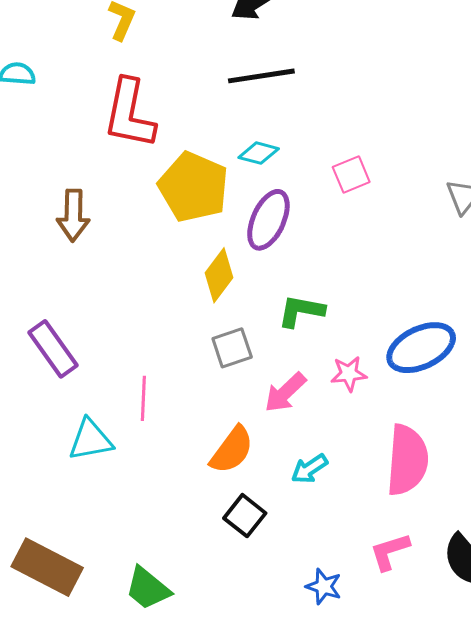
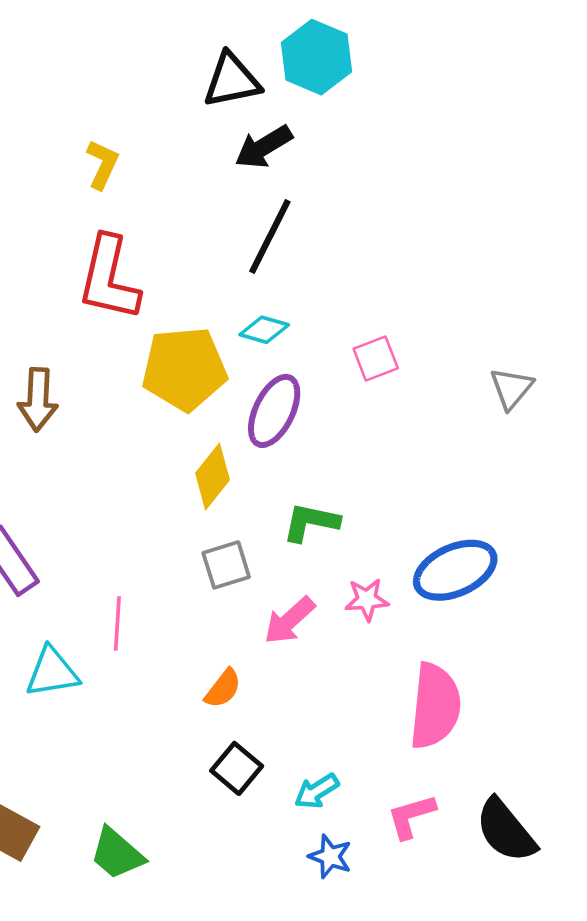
black line: (261, 76) -> (270, 236), turned -56
yellow pentagon: (194, 187) -> (184, 369), turned -30
orange semicircle: (232, 450) -> (223, 689), size x0.7
cyan arrow: (309, 469) -> (317, 791), moved

